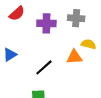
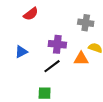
purple cross: (46, 23) -> (57, 44), moved

